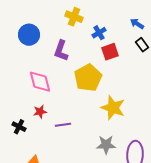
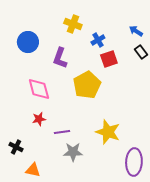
yellow star: (113, 108) -> (108, 132), moved
black cross: (19, 127) -> (16, 147), moved
gray star: (106, 145) -> (73, 152), moved

